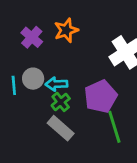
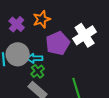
gray circle: (33, 79) -> (18, 54), size x1.5
purple pentagon: (101, 96) -> (58, 43), moved

